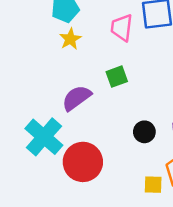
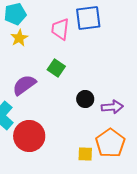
green square: (117, 77) -> (56, 68), turned -36
black circle: (144, 132) -> (85, 99), moved

